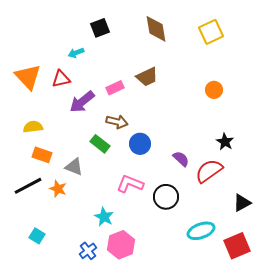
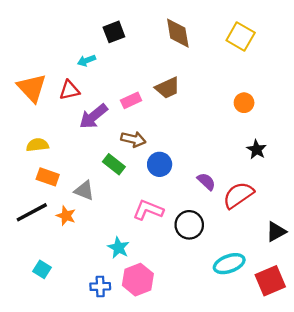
yellow square: (211, 32) -> (241, 37), turned -35
black star: (225, 142) -> (257, 150), moved
blue cross: (88, 251) -> (100, 286), turned 36

